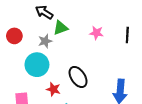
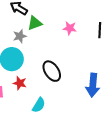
red star: (53, 89) -> (20, 83), moved

